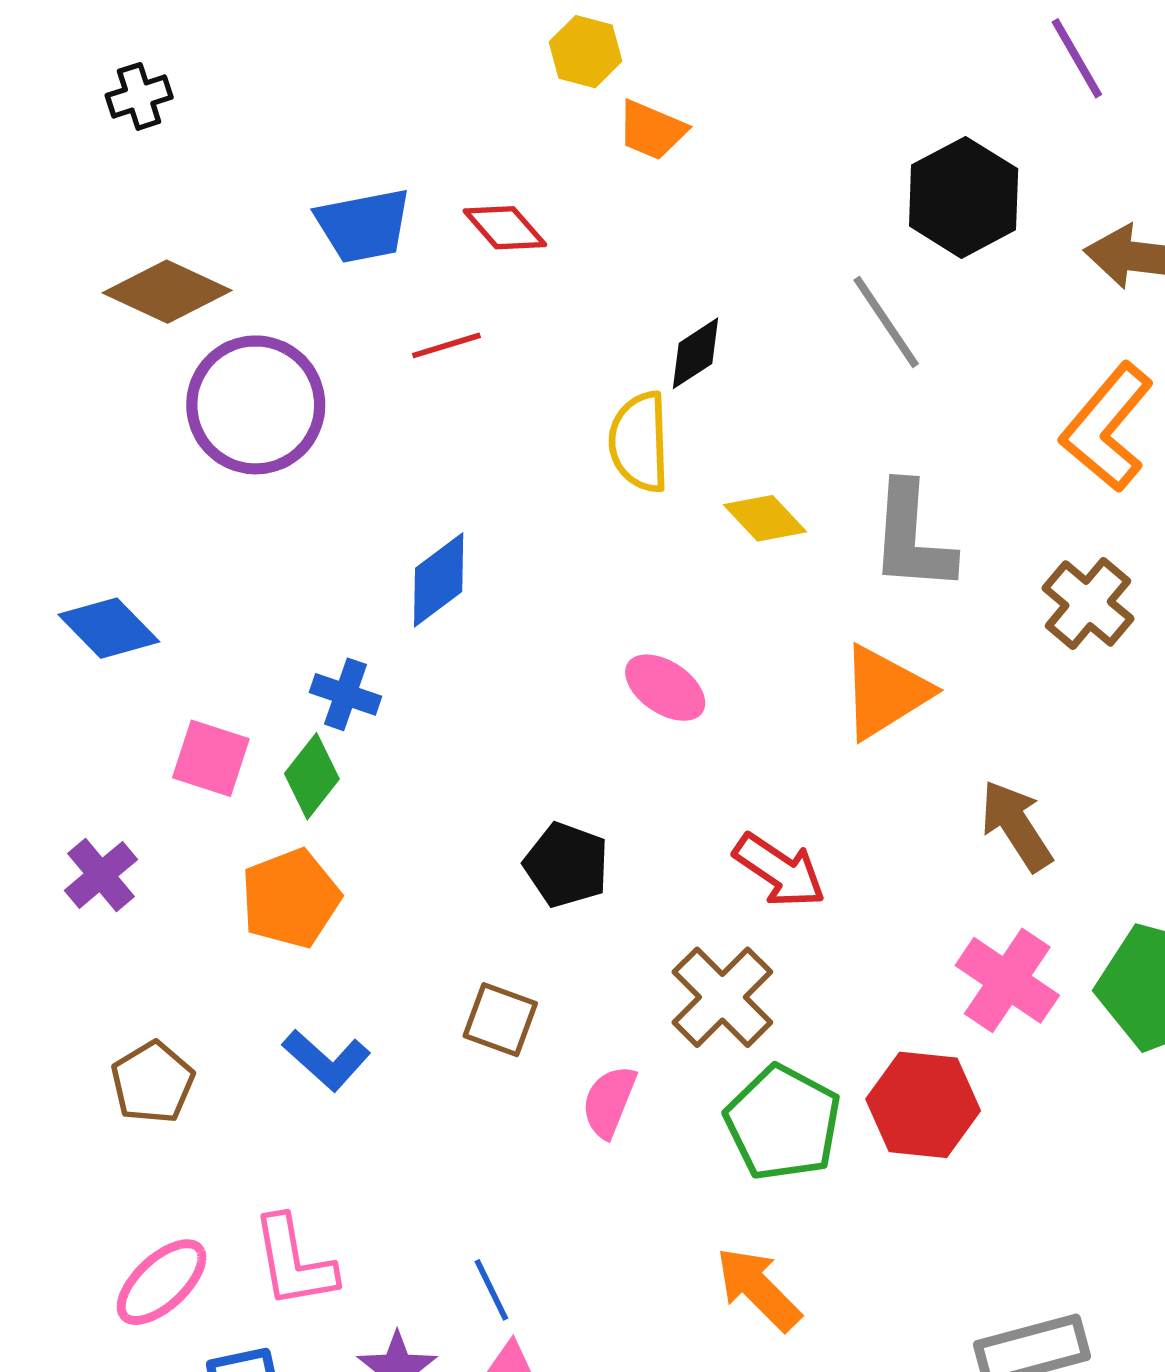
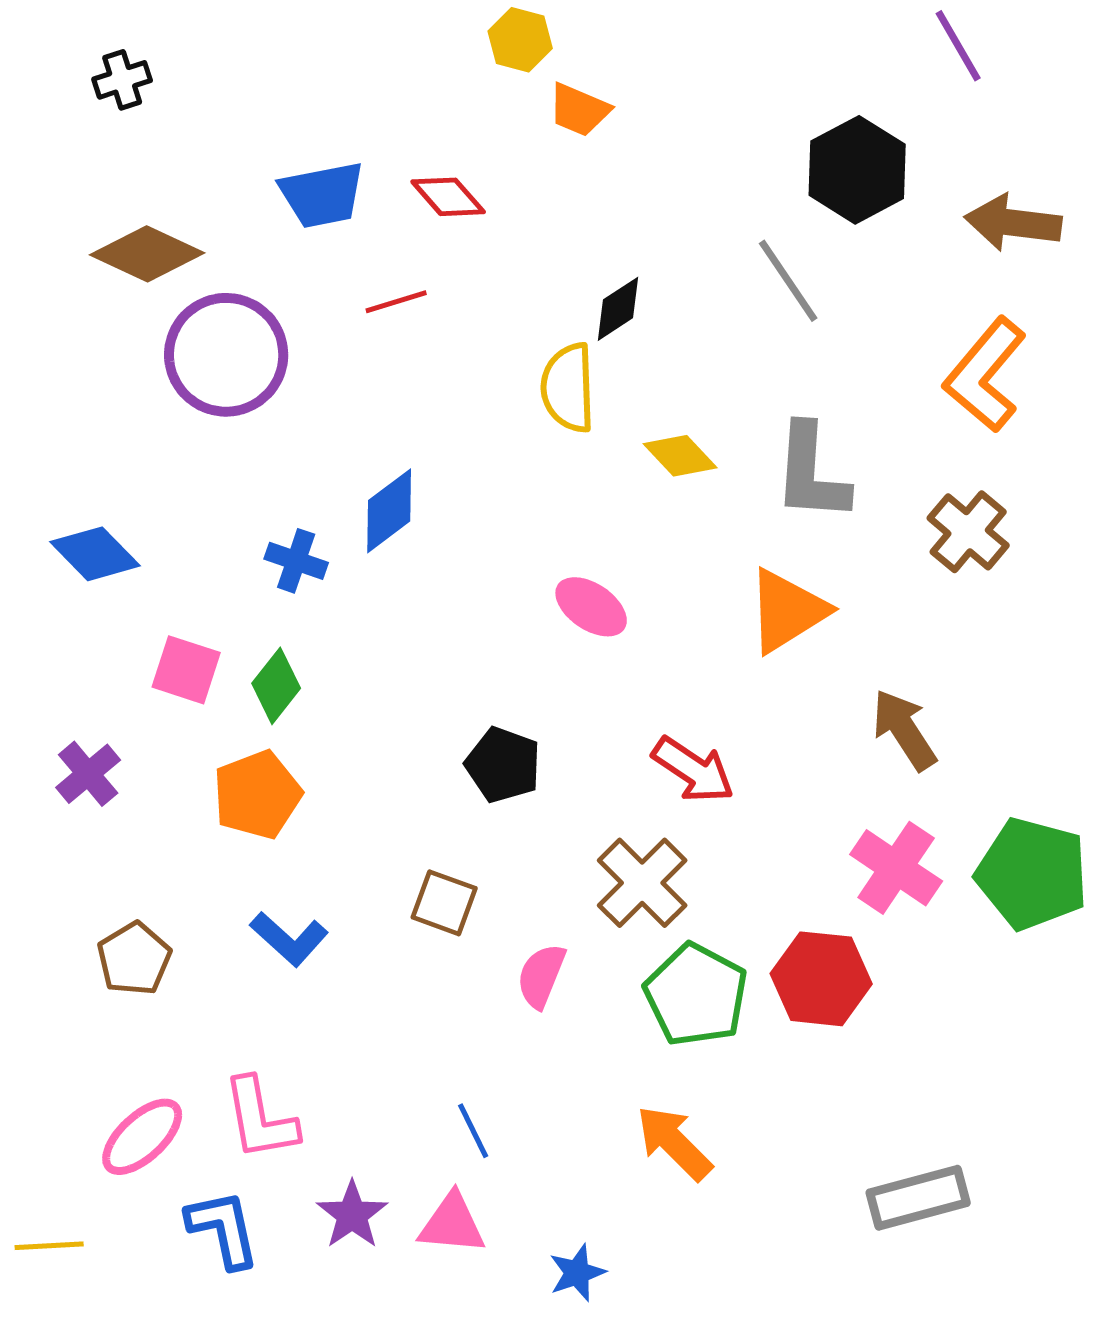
blue cross: (345, 694) -> (296, 561), moved
blue line: (491, 1290) -> (473, 1131), moved

